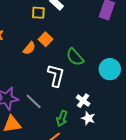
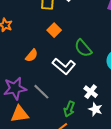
orange semicircle: (29, 48) -> (32, 56), moved
white L-shape: (56, 75) -> (64, 66), turned 115

